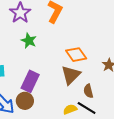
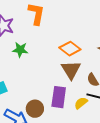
purple rectangle: (30, 81) -> (59, 97), moved

